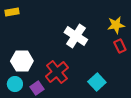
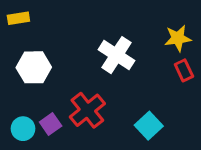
white hexagon: (22, 61) -> (34, 67), moved
purple square: (37, 88) -> (51, 124), moved

